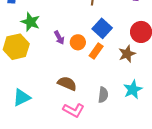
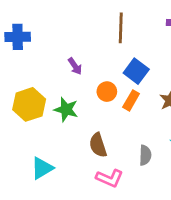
green star: (30, 22) -> (66, 109), moved
purple arrow: (59, 38) -> (75, 66), moved
brown semicircle: (67, 83) -> (98, 145), turned -126

